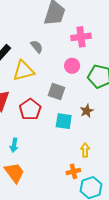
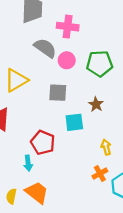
pink cross: (81, 37) -> (68, 27), turned 30
gray semicircle: (37, 47) -> (45, 48), moved, size x1.5
red pentagon: (30, 109) -> (43, 143), moved

